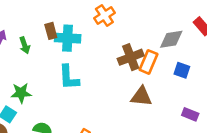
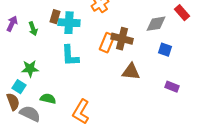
brown rectangle: (51, 31) -> (55, 17), turned 32
brown cross: (131, 57) -> (122, 39), turned 35
orange rectangle: (149, 62) -> (107, 43), moved

